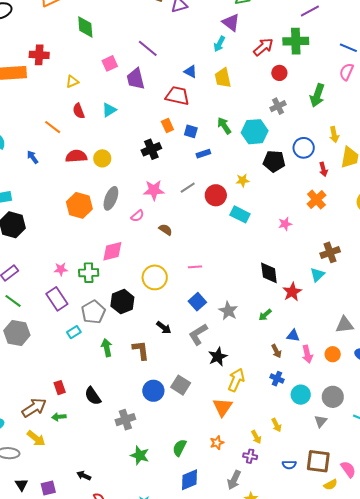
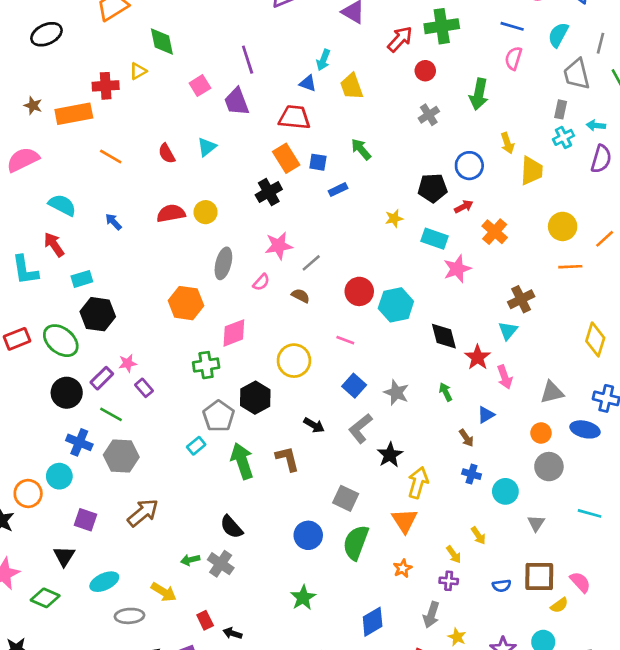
cyan arrow: (219, 44) -> (323, 60), moved
purple line: (148, 48) -> (248, 60), turned 40
yellow triangle: (72, 82) -> (138, 71), moved
orange rectangle: (167, 126) -> (286, 158), size x1.5
orange line: (53, 127) -> (111, 156), moved
cyan hexagon: (255, 132) -> (396, 305), moved
red arrow: (323, 169) -> (464, 207), moved, turned -96
gray line: (188, 188) -> (311, 263), moved
red circle: (216, 195) -> (359, 291), moved
orange hexagon: (79, 205) -> (186, 303), moved
cyan rectangle: (240, 214) -> (434, 239), moved
pink star: (285, 224) -> (457, 269), size x1.5
pink line: (195, 267) -> (345, 340), turned 32
pink star: (61, 269) -> (128, 363), moved
purple rectangle: (57, 299) -> (144, 388), moved, size x0.6
green arrow: (265, 315) -> (446, 392), turned 112
blue triangle: (293, 336) -> (486, 415), turned -32
green arrow: (107, 348) -> (242, 461), size x1.5
pink arrow: (307, 354) -> (505, 377), moved
red rectangle: (60, 388) -> (205, 620), moved
blue circle: (153, 391) -> (308, 535), moved
gray circle: (333, 397) -> (549, 467), moved
brown arrow: (34, 408) -> (143, 513), moved
gray cross: (125, 420) -> (221, 564), moved, turned -30
green semicircle: (180, 448) -> (356, 543), moved, size x1.5
green star: (140, 455) -> (303, 598), turned 30

